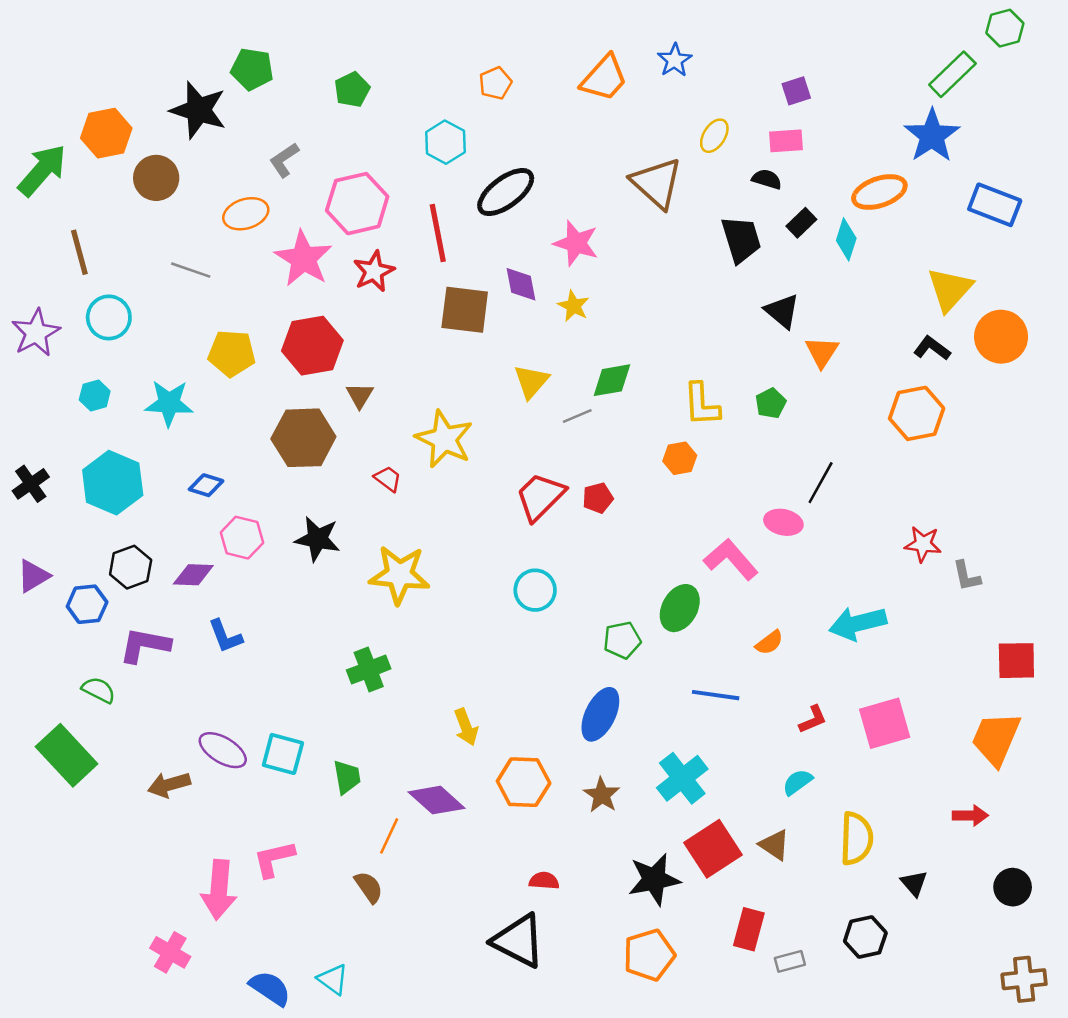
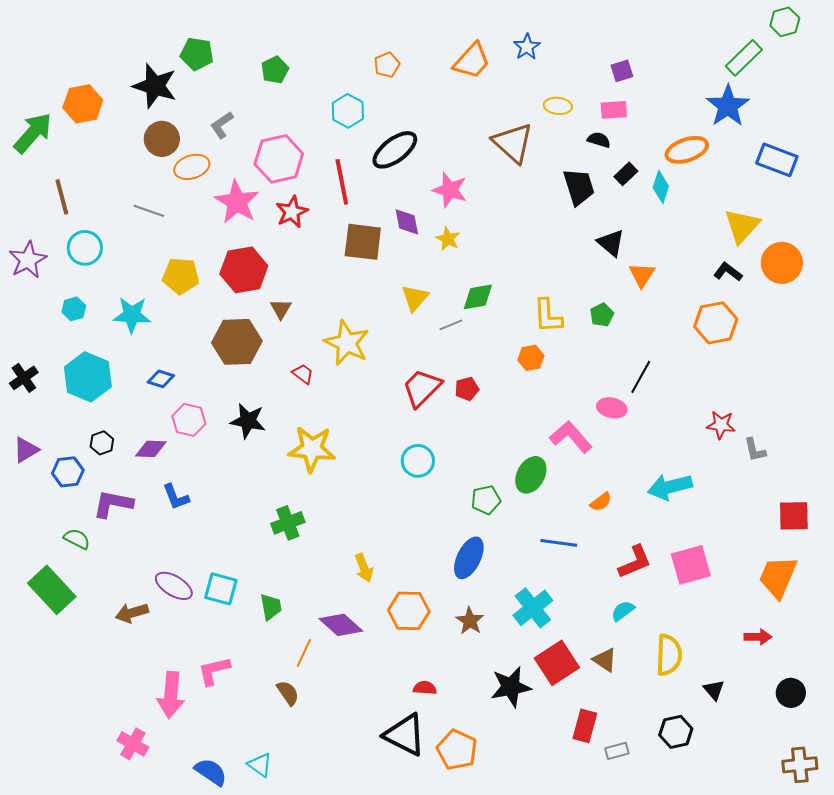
yellow ellipse: (714, 136) -> (558, 106), turned 64
brown circle: (156, 178) -> (162, 139), moved
black hexagon: (131, 567) -> (102, 443), size x0.7
red L-shape: (813, 719) -> (635, 562), size x1.5
orange pentagon: (649, 955) -> (457, 750), moved, turned -30

